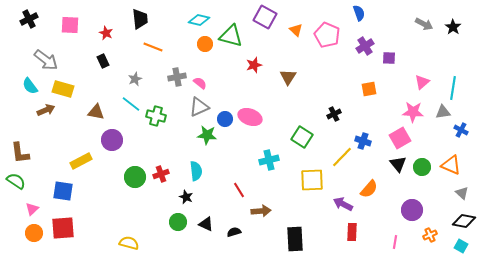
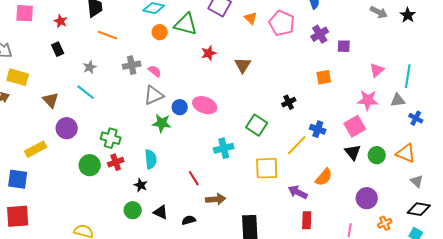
brown triangle: (96, 112) -> (51, 100), turned 36
green cross: (156, 116) -> (111, 138), moved

